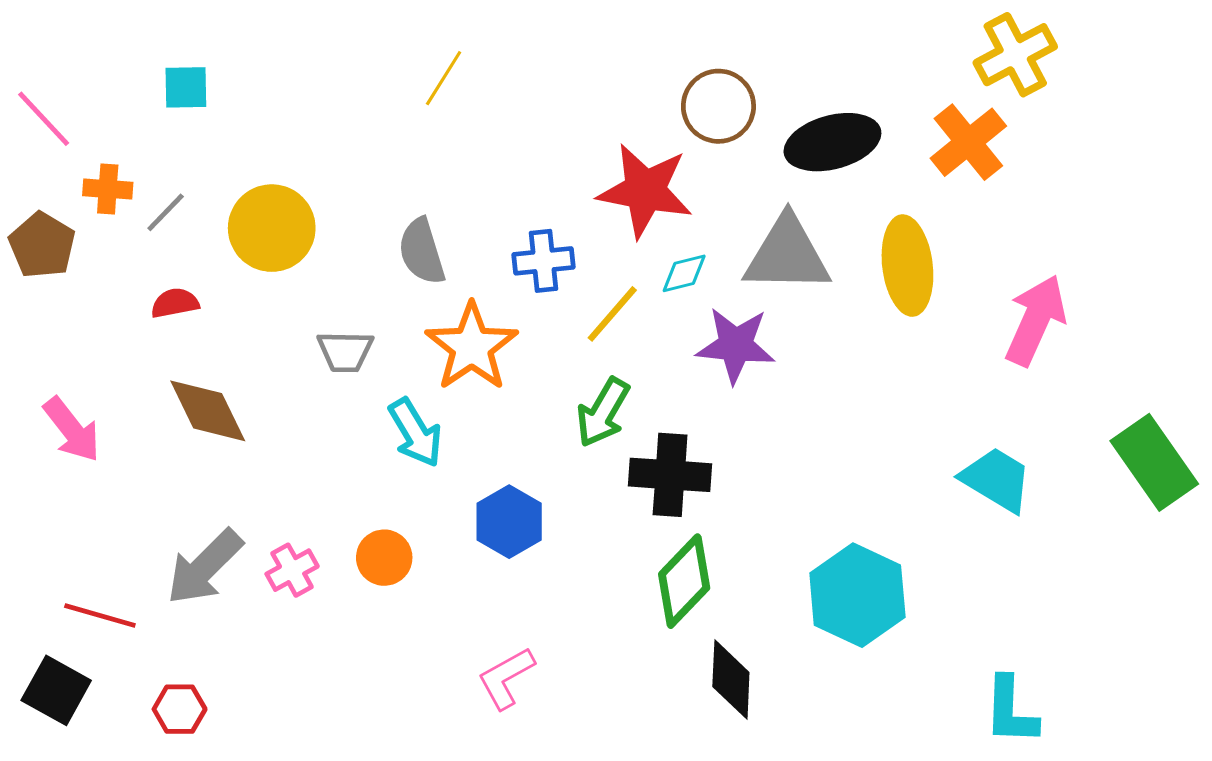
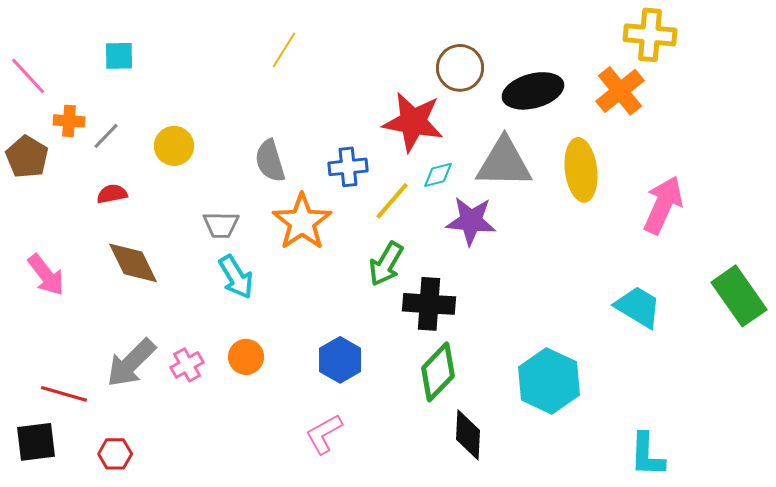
yellow cross: (1015, 55) -> (650, 35), turned 33
yellow circle: (272, 228) -> (174, 146), size x0.7
cyan arrow: (415, 433) -> (236, 277), moved
blue hexagon: (509, 522) -> (340, 360), moved
black square: (56, 690) -> (36, 442), turned -36

